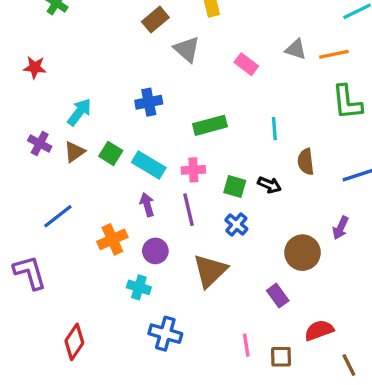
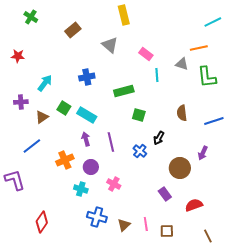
brown rectangle: (155, 20) -> (73, 30), moved
gray triangle: (296, 49) -> (182, 64), moved
cyan line: (274, 129) -> (157, 75), moved
purple cross: (40, 144) -> (21, 102), turned -32
brown triangle: (74, 152) -> (42, 117), moved
pink cross: (193, 170) -> (114, 184), moved, turned 32
black arrow: (269, 185) -> (159, 138), moved, turned 96
green square: (235, 186) -> (139, 115), moved
brown triangle: (210, 271) -> (124, 225), moved, size x0.6
red semicircle: (319, 330) -> (194, 205), moved

